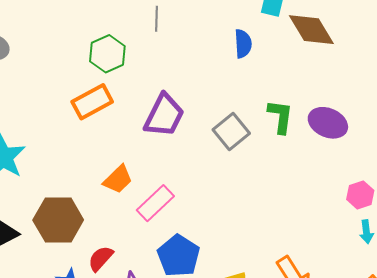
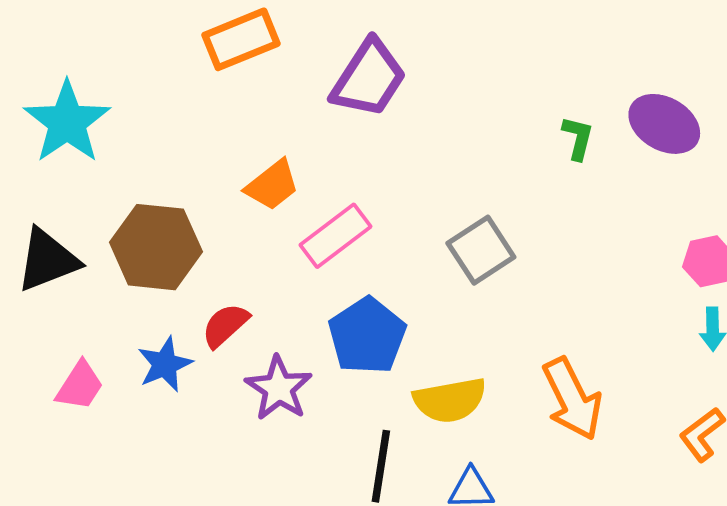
green L-shape: (280, 117) -> (578, 138), moved, size x0.7
gray square: (231, 132) -> (481, 250), moved

